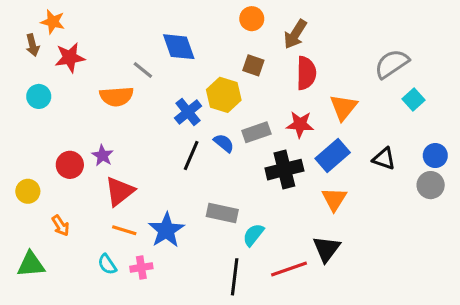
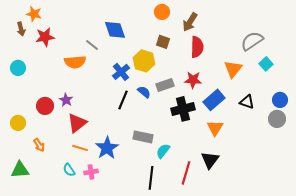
cyan circle: (39, 96) -> (18, 68), moved
orange triangle: (344, 107) -> (233, 69), moved
red line: (289, 269) -> (186, 173), turned -55

